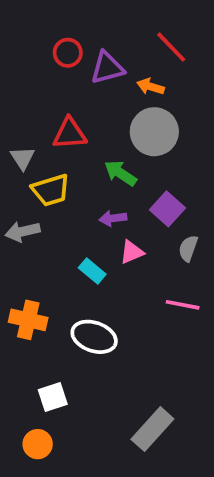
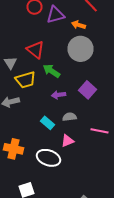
red triangle: (70, 134) -> (36, 50), turned 42
green arrow: (120, 173) -> (52, 71), moved
gray semicircle: (188, 248) -> (70, 117), moved, turned 64
pink triangle: (132, 252) -> (68, 141), moved
pink line: (183, 305) -> (100, 131), moved

